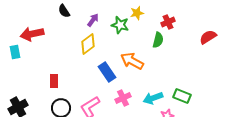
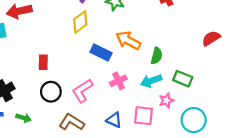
red semicircle: (208, 37) -> (211, 38), moved
green semicircle: (158, 40) -> (157, 56), moved
blue rectangle: (107, 72) -> (101, 52), turned -30

